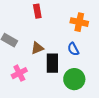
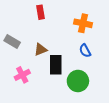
blue semicircle: (73, 49) -> (85, 51), moved

